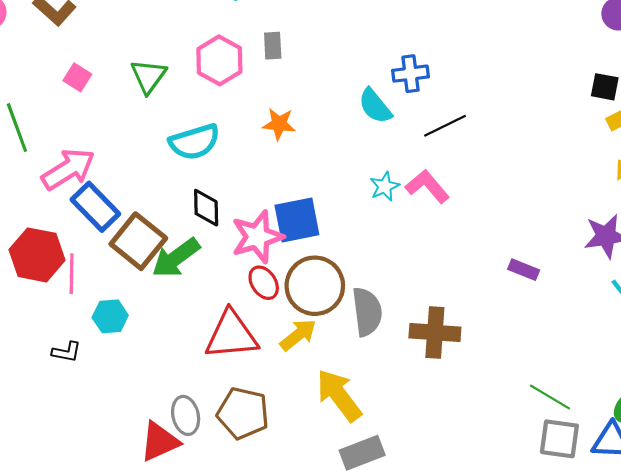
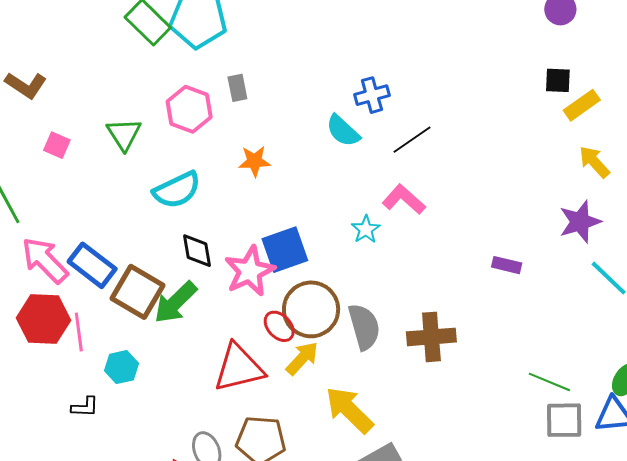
pink arrow: (68, 169) -> (45, 260), moved, turned -94
cyan star: (385, 186) -> (366, 229), moved
red ellipse: (264, 283) -> (279, 326), moved

